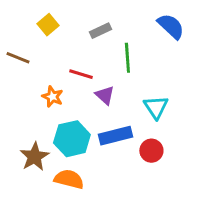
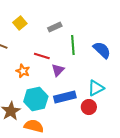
blue semicircle: (171, 26) -> (102, 50), moved
purple triangle: (105, 95) -> (58, 70), turned 32
cyan triangle: (156, 107) -> (96, 88), moved, turned 36

